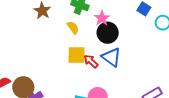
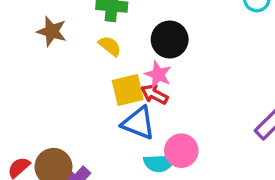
pink star: (102, 18) -> (158, 74), moved
blue triangle: (111, 57) -> (138, 123), moved

